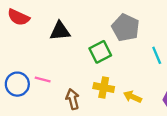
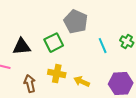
black triangle: (60, 31) -> (22, 47), moved

